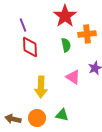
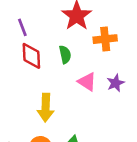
green semicircle: (66, 45) -> (65, 55), moved
pink triangle: (73, 77) -> (87, 82), moved

